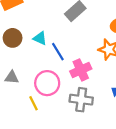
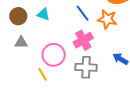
blue line: (58, 52) -> (82, 13), moved
gray triangle: (12, 77) -> (21, 42), moved

